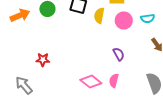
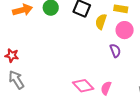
purple semicircle: (119, 54) -> (115, 51), moved
red star: (43, 60) -> (12, 55), moved

